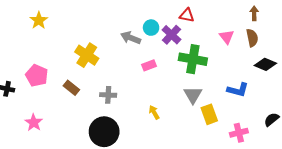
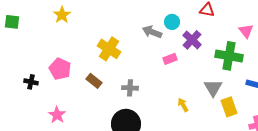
purple cross: (171, 35) -> (192, 40), moved
green cross: (193, 59) -> (229, 56), moved
yellow arrow: (154, 112) -> (183, 105), moved

